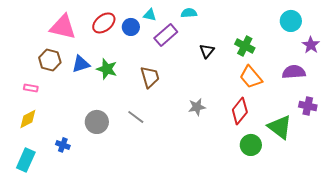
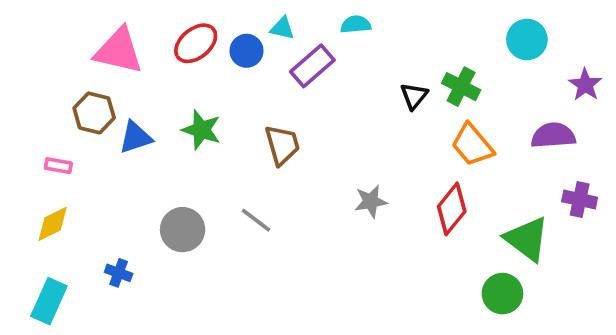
cyan circle: (291, 21) -> (527, 40), moved
black triangle: (207, 51) -> (414, 96), moved
blue triangle: (81, 64) -> (135, 137), moved
green circle: (251, 145) -> (502, 294), moved

